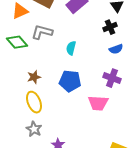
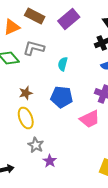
pink trapezoid: (98, 103) -> (90, 119), turned -30
gray star: (34, 129) -> (36, 145), moved

